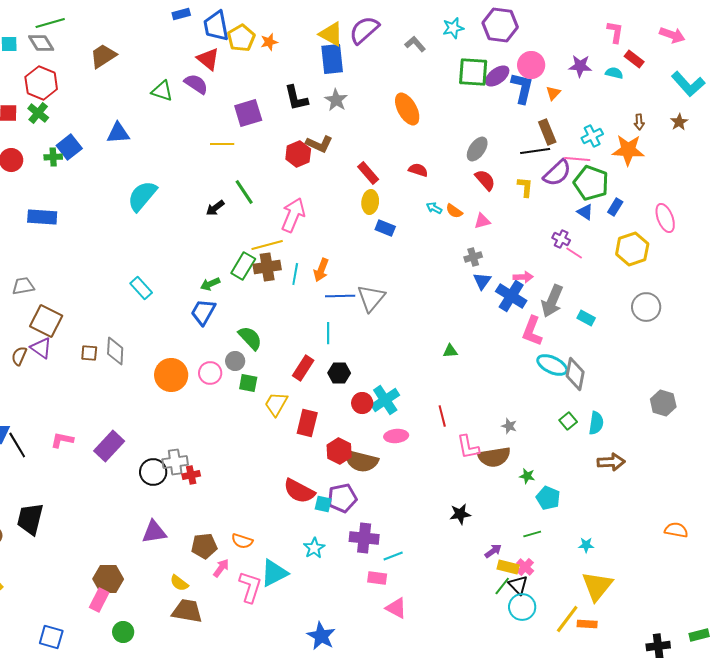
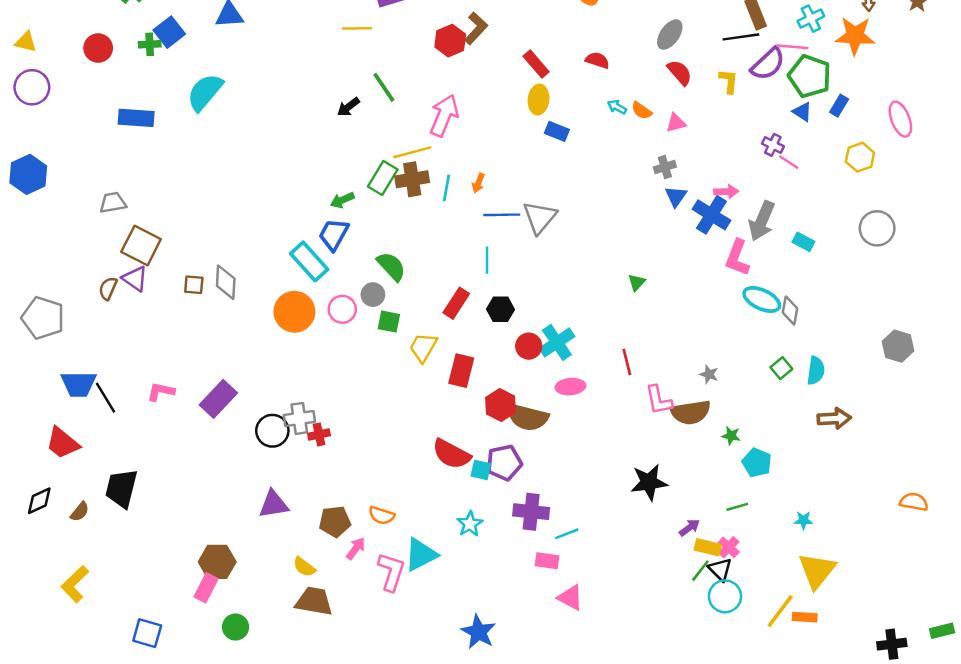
brown L-shape: (319, 144) -> (476, 28), turned -72
cyan semicircle: (142, 196) -> (205, 92), moved
yellow hexagon: (632, 249) -> (860, 157), size x0.7
orange arrow: (321, 270) -> (478, 183), size x0.7
cyan rectangle: (141, 288) -> (309, 261), moved, size x1.4
green triangle: (450, 351) -> (637, 282), turned -42
gray diamond: (575, 374) -> (790, 311), size x0.7
black star: (460, 514) -> (649, 482), size x1.4

